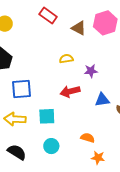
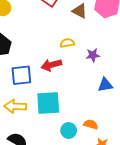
red arrow: (70, 91) -> (51, 65), moved
cyan square: (47, 116) -> (48, 103), size x1.4
cyan circle: (51, 146) -> (69, 131), moved

